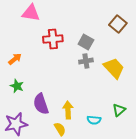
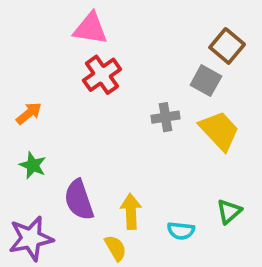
pink triangle: (31, 13) -> (90, 29), moved
red cross: (53, 39) -> (102, 75), turned -30
gray square: (86, 42) -> (206, 81), moved

